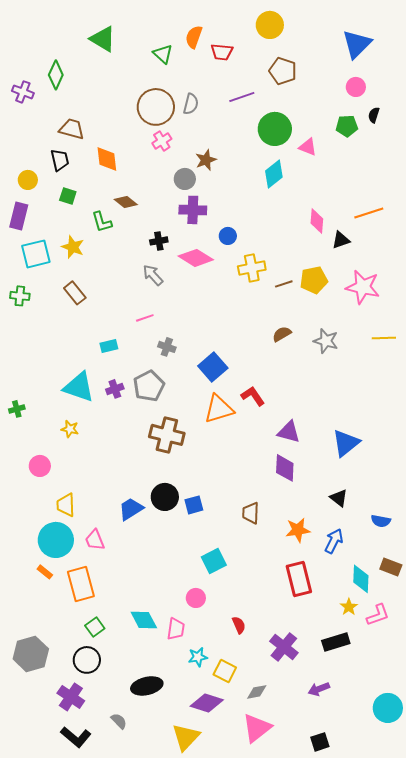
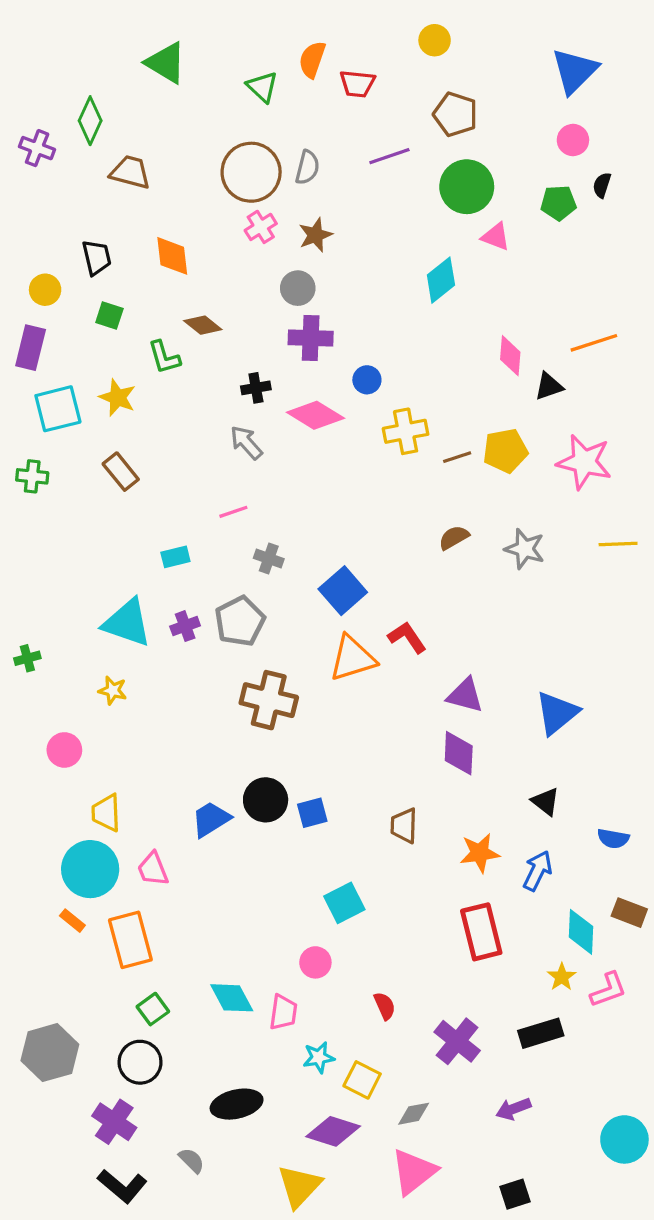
yellow circle: (270, 25) -> (435, 40), size x0.7
brown trapezoid: (72, 129) -> (130, 172), moved
green circle: (275, 129) -> (467, 187), moved
brown star: (206, 160) -> (315, 235), moved

